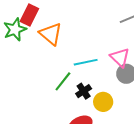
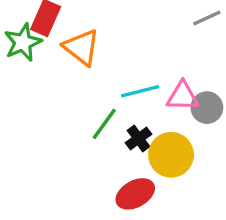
pink triangle: (120, 57) -> (182, 96), moved, turned -40
yellow circle: (103, 102) -> (171, 155), size x1.4

